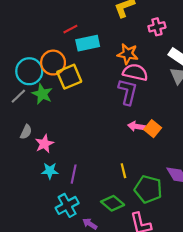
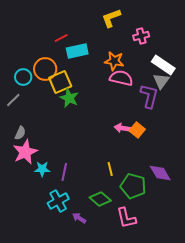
cyan circle: (29, 71) -> (23, 77), size x0.7
purple L-shape: (128, 92) -> (149, 96), moved
green star: (42, 94) -> (69, 98), moved
pink star: (44, 144) -> (25, 152), moved, size x1.4

